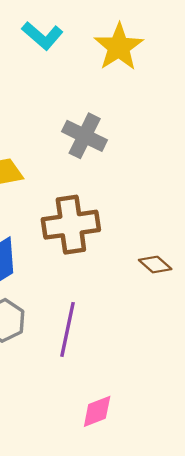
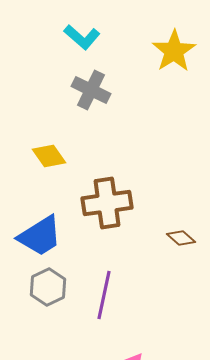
yellow star: (119, 47) -> (174, 51), moved
gray cross: (85, 136) -> (91, 90), moved

